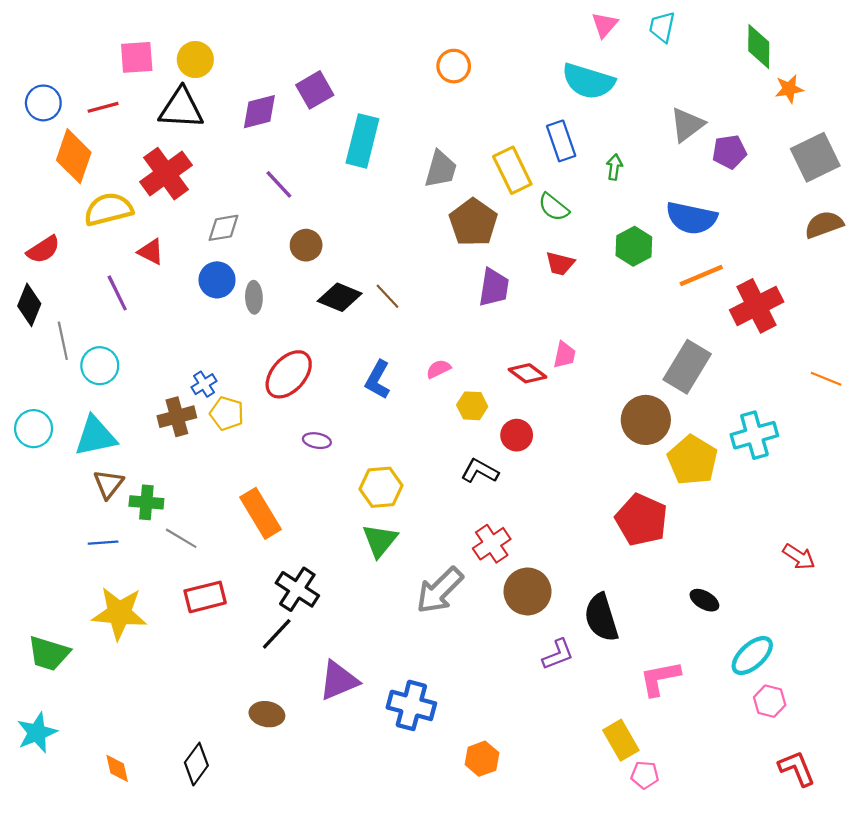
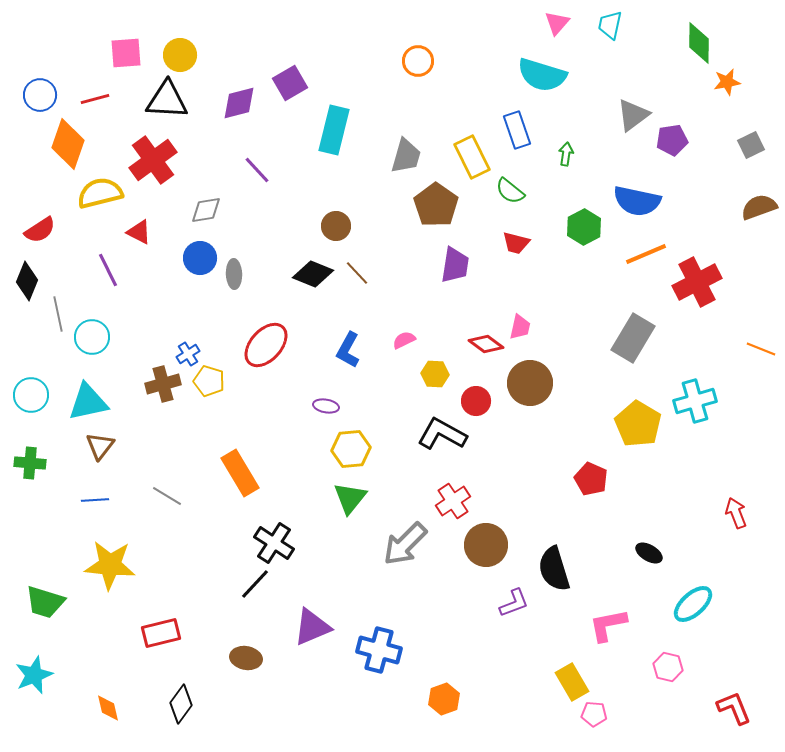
gray square: (815, 157) -> (751, 145), size x0.6
brown circle: (306, 245) -> (336, 226), moved
brown circle: (646, 420) -> (530, 383), moved
purple ellipse: (317, 441) -> (326, 406), moved
black L-shape: (480, 471) -> (442, 434), size x1.4
green cross: (146, 502) -> (30, 463), moved
red pentagon: (641, 520) -> (591, 479), size x0.7
red arrow: (799, 557) -> (736, 513), turned -144
red rectangle: (205, 597) -> (161, 633), moved
pink hexagon: (770, 701) -> (668, 667), moved

